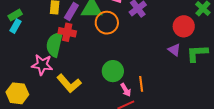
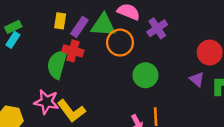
pink star: (42, 65) -> (46, 102), moved
green circle: (113, 71) -> (145, 75), moved

